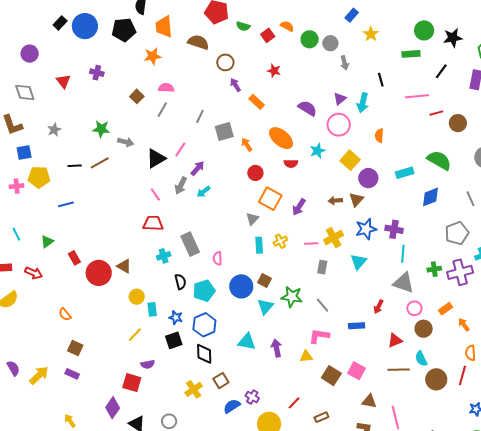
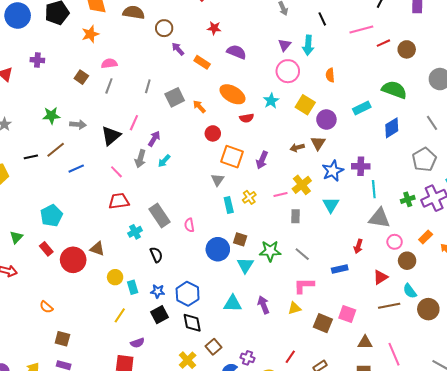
purple semicircle: (307, 108) -> (236, 52), moved
blue line: (66, 204) -> (76, 169), moved
cyan pentagon: (204, 291) -> (51, 216), moved

